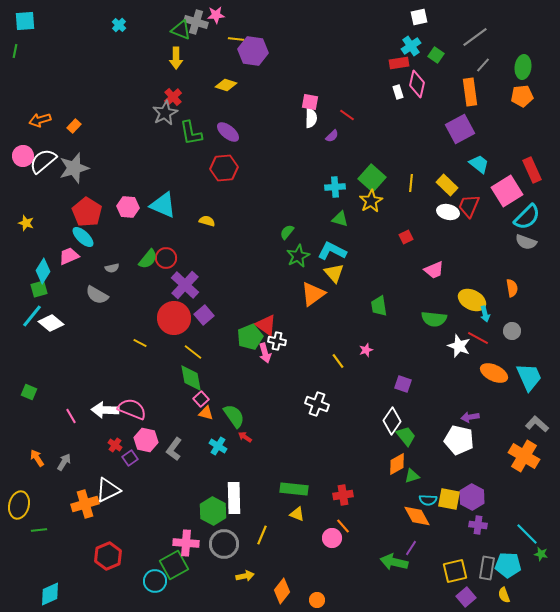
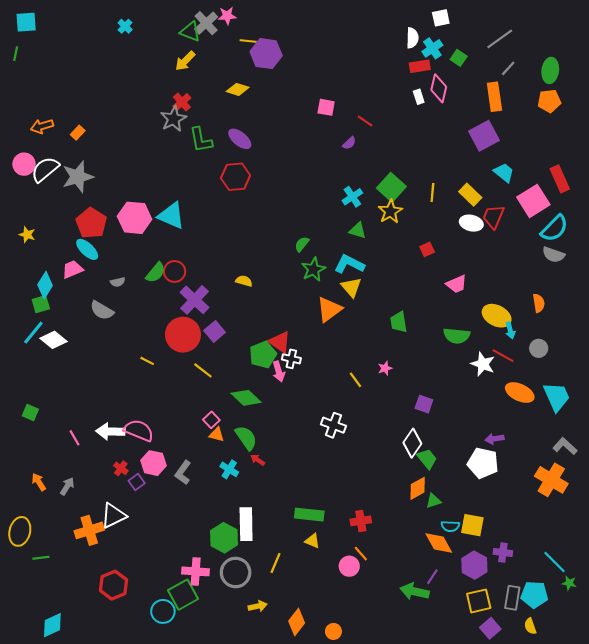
gray cross: (196, 22) -> (206, 23), turned 30
yellow arrow: (176, 58) -> (185, 61), turned 45
white semicircle: (311, 118) -> (412, 38), moved
cyan cross: (335, 187) -> (352, 197), turned -30
pink hexagon: (128, 207) -> (135, 218), size x1.4
yellow semicircle: (207, 221) -> (244, 281), moved
green diamond: (191, 378) -> (246, 398), moved, turned -36
purple hexagon: (472, 497) -> (474, 565), moved

